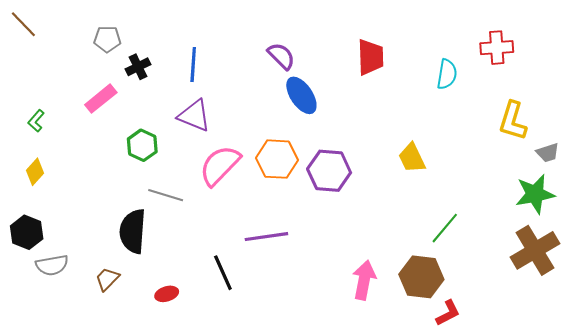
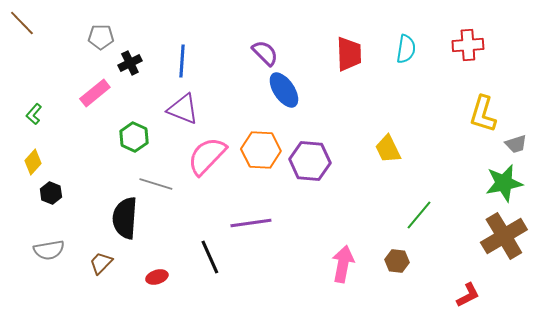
cyan semicircle: (447, 74) -> (406, 49), moved
black hexagon: (27, 232) -> (51, 193), moved, size x0.7
brown hexagon: (421, 277) -> (397, 261), size x0.6
red L-shape: (448, 313) -> (468, 295), moved

